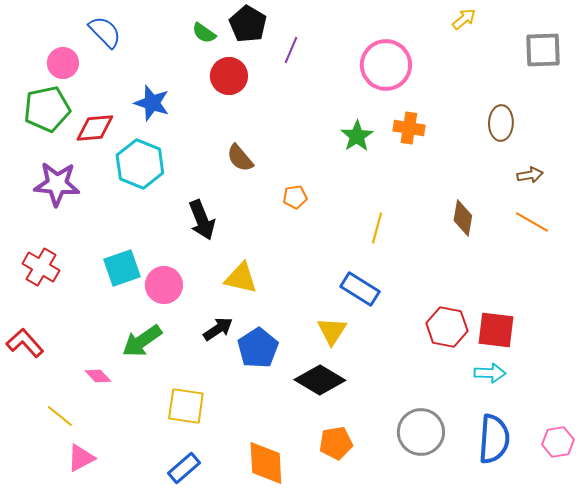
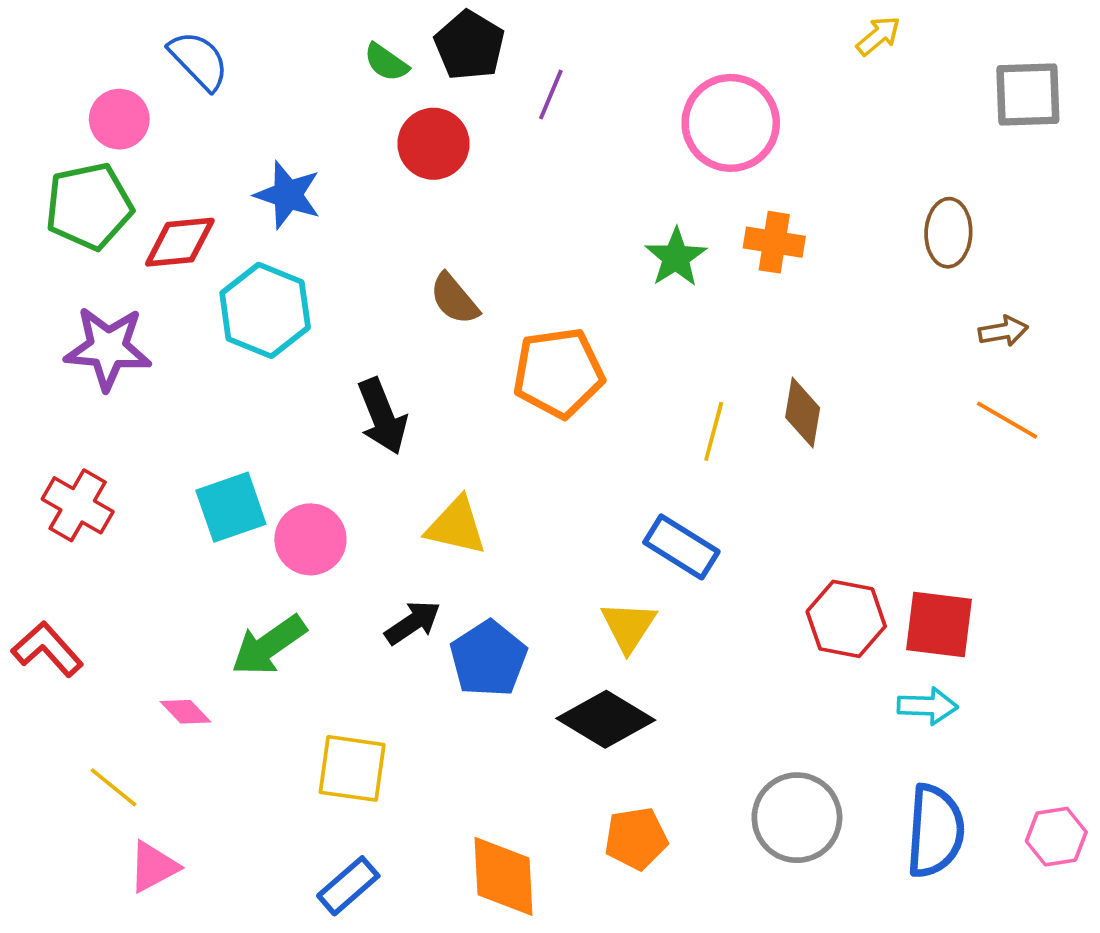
orange pentagon: (295, 197) -> (558, 373), size x2.0
brown diamond: (463, 218) -> (803, 413), moved

